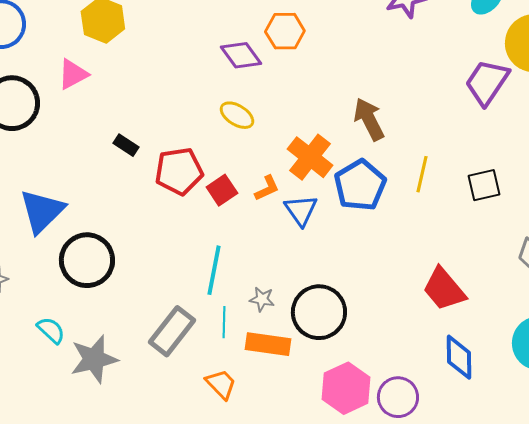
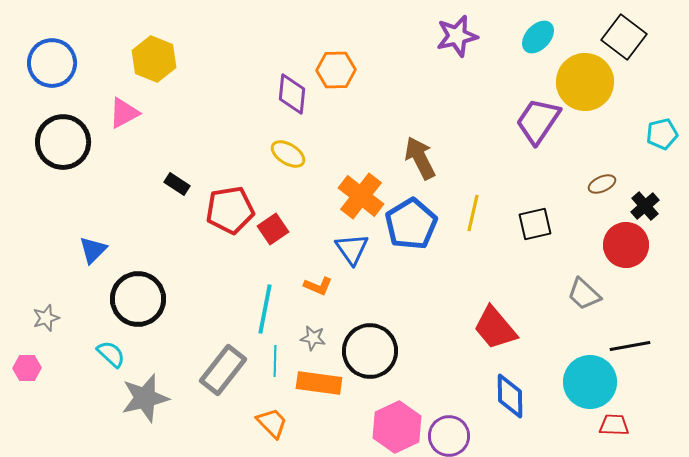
purple diamond: (241, 55) -> (292, 94), turned 42
orange L-shape: (267, 188) -> (318, 286), moved, turned 48
blue triangle: (42, 211) -> (93, 250), size x0.6
cyan semicircle: (51, 330) -> (111, 354), moved

